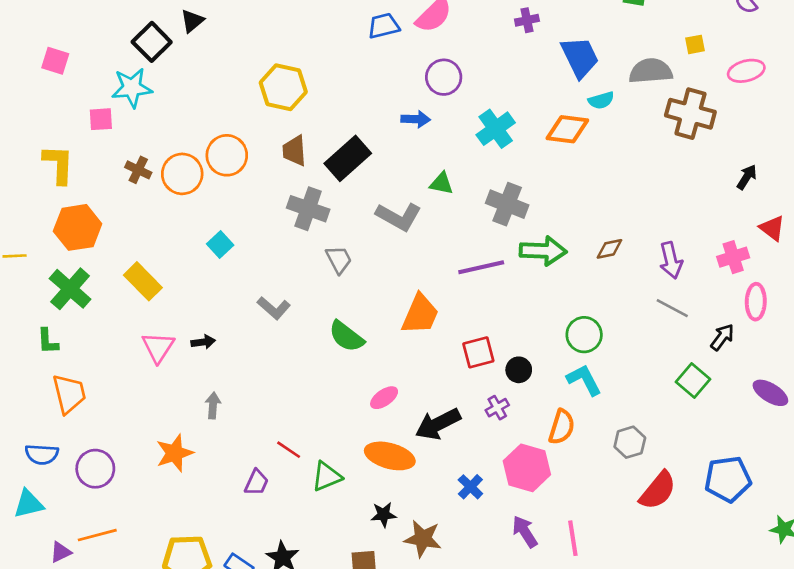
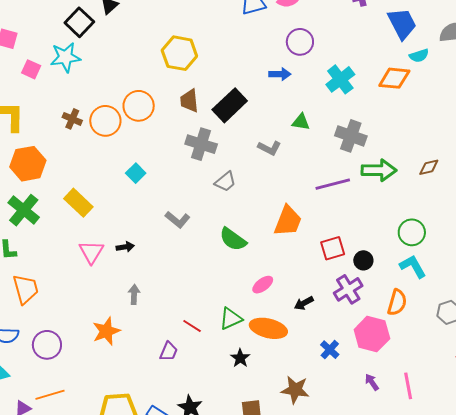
pink square: (101, 119) -> (31, 69), moved, turned 30
gray L-shape: (399, 217) -> (269, 148), size x0.7
gray trapezoid: (339, 260) -> (225, 182), turned 80
purple cross: (497, 408) -> (348, 289), size x1.6
black arrow: (438, 424) -> (304, 303), size x0.6
green triangle: (327, 476) -> (231, 319), moved
black star: (384, 515) -> (240, 358), moved, turned -30
purple arrow: (525, 532) -> (372, 382), size x0.7

